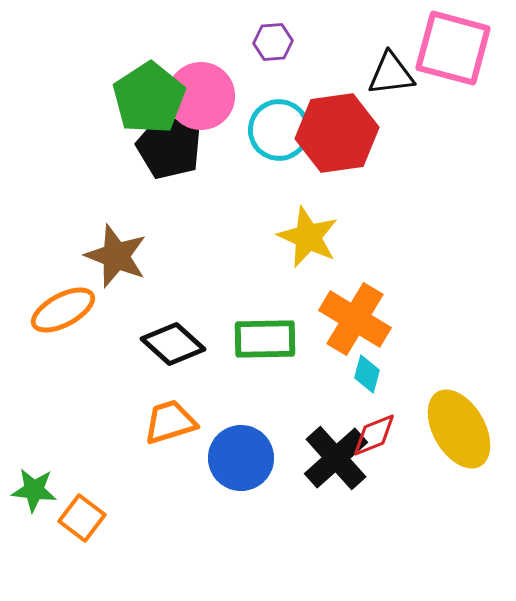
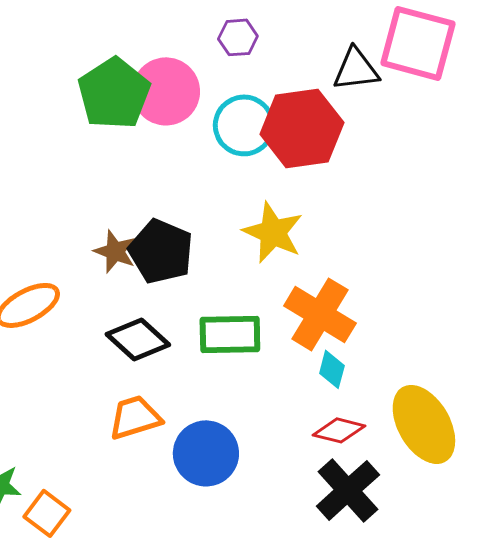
black pentagon: (169, 147) -> (161, 251), moved
brown star: (116, 256) -> (115, 251), moved, size x0.7
red diamond: (374, 435) -> (339, 430), turned 36
black cross: (336, 458) -> (348, 490), moved

